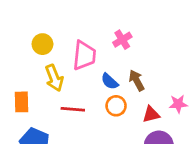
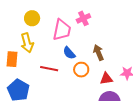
pink cross: (122, 40) -> (83, 18), moved
yellow arrow: (54, 78) -> (27, 43), moved
blue semicircle: (110, 81) -> (69, 53), moved

